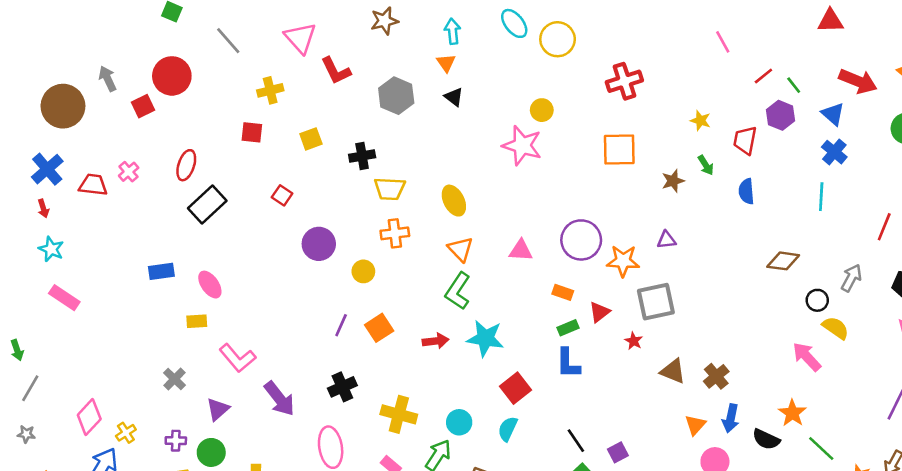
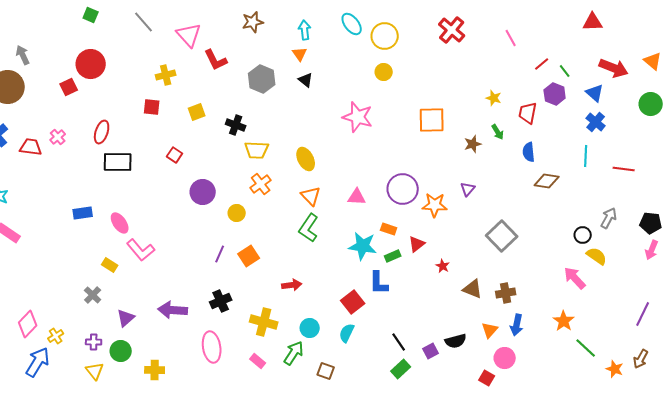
gray line: (228, 41) -> (144, 22), moved
gray arrow: (108, 79) -> (23, 55), moved
red cross: (624, 81) -> (452, 30), moved, turned -32
yellow circle: (542, 110) -> (384, 72), moved
black cross: (362, 156) -> (236, 125), turned 30
black rectangle: (207, 205) -> (118, 162), turned 44
red line: (884, 227) -> (624, 169), moved, turned 75
orange cross: (395, 233) -> (261, 184), turned -30
purple triangle: (666, 240) -> (468, 189), turned -42
brown diamond: (783, 261) -> (547, 181), moved
gray square: (656, 302) -> (502, 236), moved, turned -32
yellow rectangle: (197, 321) -> (110, 265), moved, turned 35
cyan star: (485, 338) -> (363, 246), moved
red arrow: (436, 341) -> (292, 285), moved
pink L-shape: (237, 358) -> (141, 250), moved
blue L-shape: (568, 363) -> (379, 283), moved
brown cross: (716, 376) -> (506, 293), turned 30
purple arrow: (279, 399) -> (173, 310), turned 132
black semicircle: (766, 439) -> (456, 341), moved, turned -40

